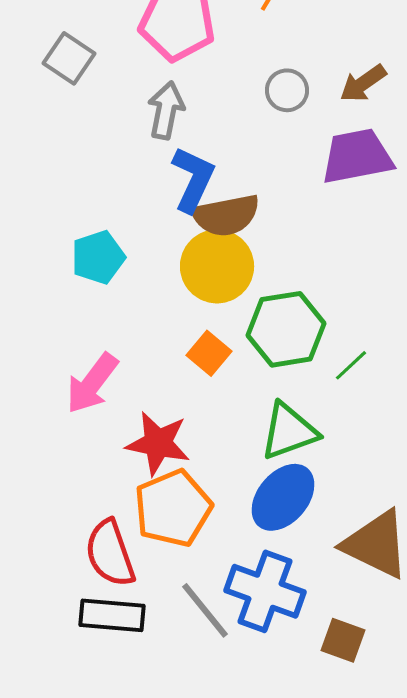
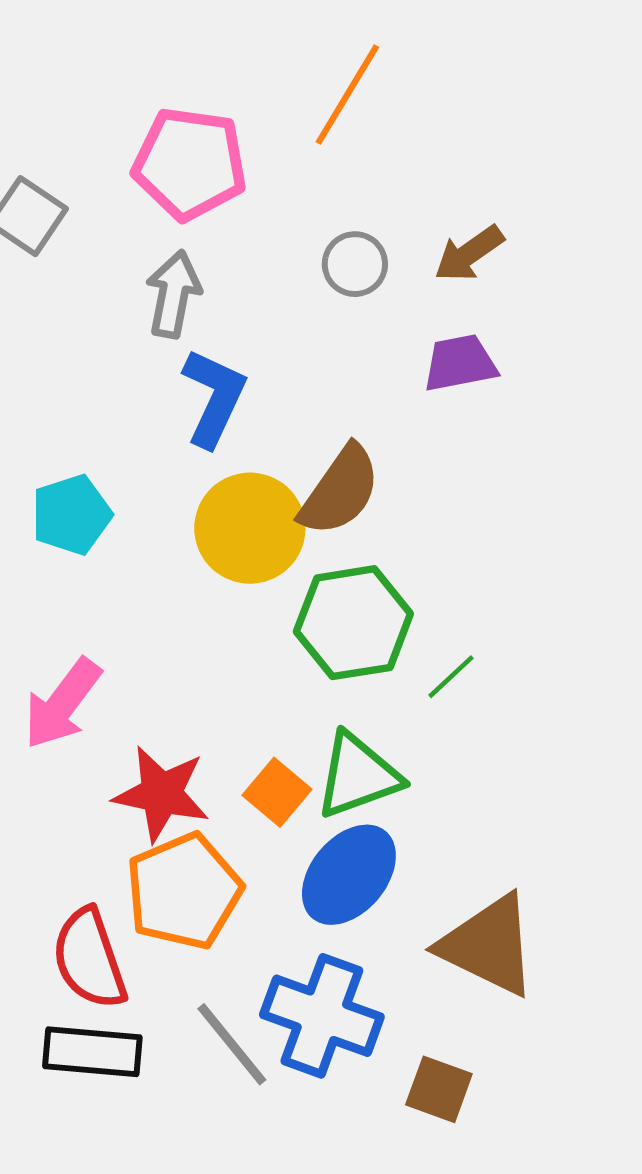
purple trapezoid: (357, 156) -> (460, 363), size x0.7
brown semicircle: (226, 215) -> (340, 491), moved, turned -44
orange square: (209, 353) -> (277, 792), moved

